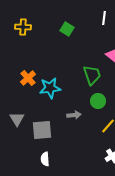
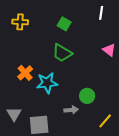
green trapezoid: (92, 75) -> (62, 53), moved, turned 140
green circle: (98, 101) -> (87, 96), moved

